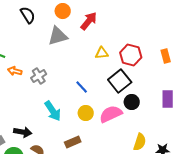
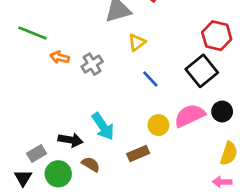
yellow triangle: (102, 53) -> (137, 42), moved, turned -32
black circle: (132, 102) -> (222, 112), moved
cyan arrow: (53, 111) -> (103, 126), moved
yellow circle: (86, 113) -> (158, 125), moved

